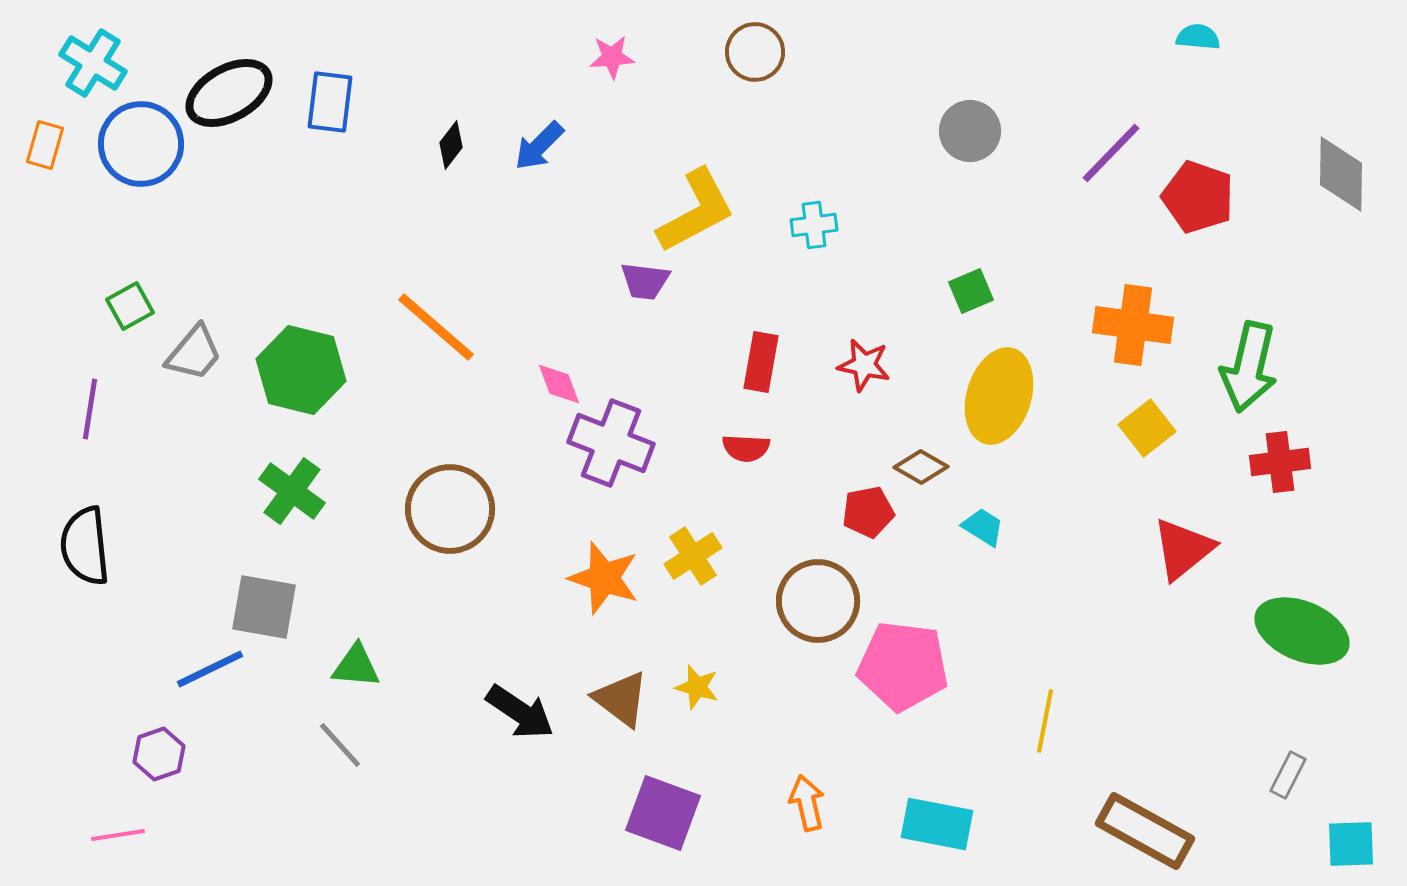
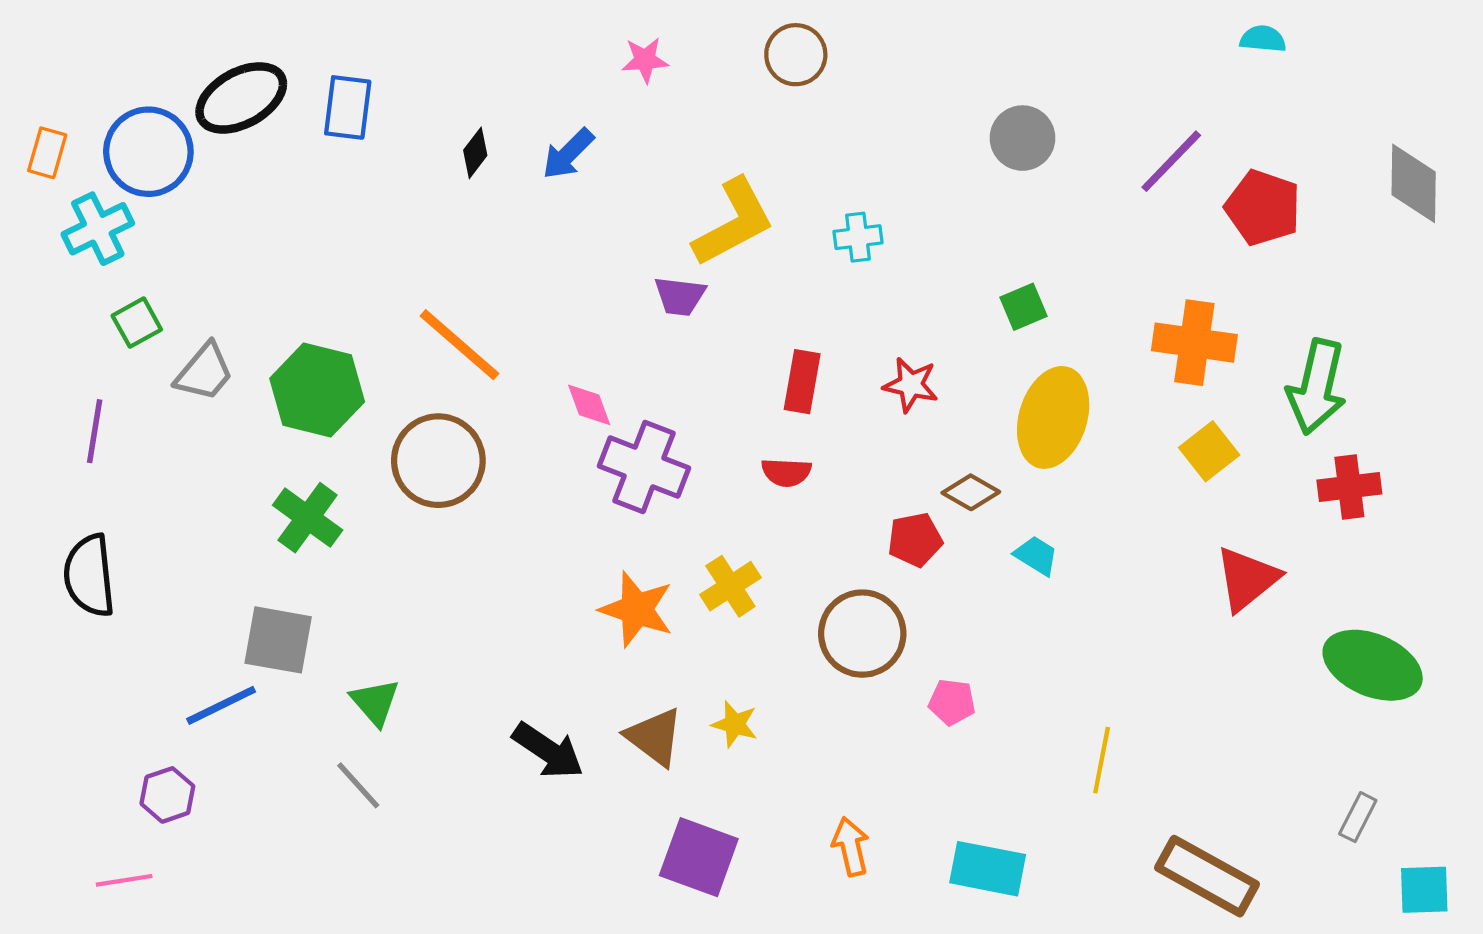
cyan cross: (93, 63) -> (98, 229), moved, turned 32
brown circle: (450, 509) -> (438, 461), moved
green triangle: (356, 666) -> (375, 702), turned 44
pink pentagon: (903, 666) -> (952, 702), size x0.5

